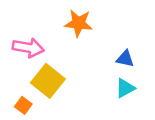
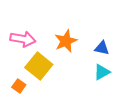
orange star: (79, 23) -> (66, 41), moved, turned -30

